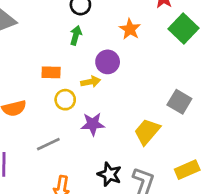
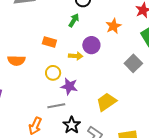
yellow circle: (65, 100) -> (53, 73), moved
gray square: (179, 102) -> (133, 63), moved
gray line: (48, 144) -> (56, 106), moved

